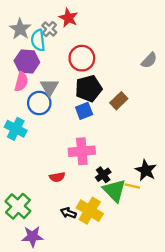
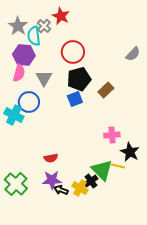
blue circle: (39, 103) -> (29, 102), moved
pink cross: (82, 151) -> (112, 135), moved, size x0.7
black cross: (103, 175) -> (91, 181), moved
yellow cross: (90, 211) -> (80, 188), size x0.7
purple star: (33, 236) -> (52, 180), moved

